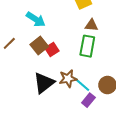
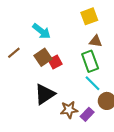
green rectangle: (87, 46) -> (90, 61), turned -35
brown star: (68, 79) -> (69, 110), moved
cyan line: (82, 84) -> (93, 83), moved

